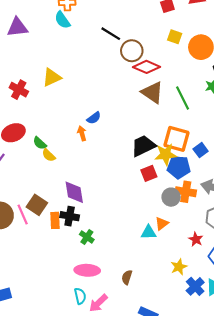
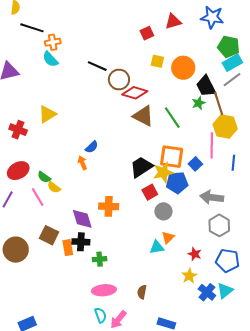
orange cross: (186, 192) -> (109, 206), moved
gray circle: (171, 197) -> (163, 211), moved
pink line: (23, 215) -> (38, 197), moved
green cross: (87, 237) -> (100, 259), turned -32
red star: (196, 239) -> (195, 254), moved

